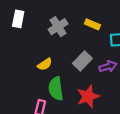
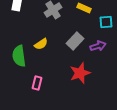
green semicircle: (56, 89) -> (19, 56), moved

